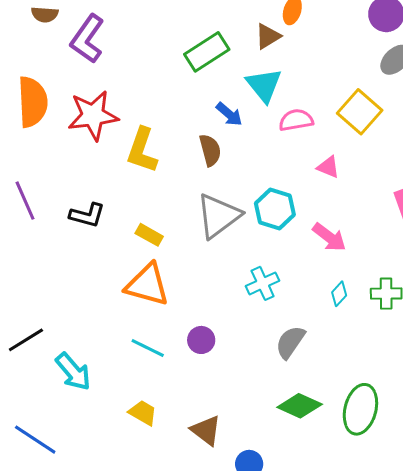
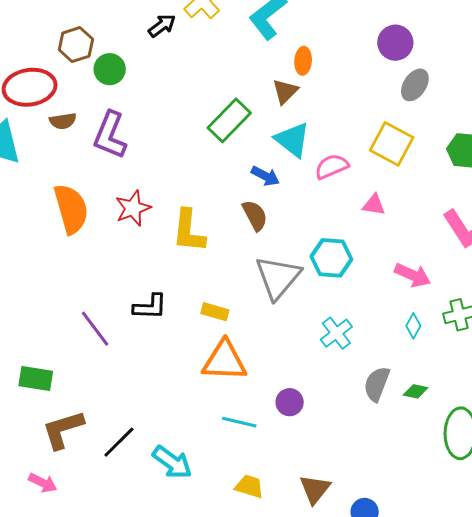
red star: (93, 115) -> (133, 208), size x0.7
purple line: (25, 201) -> (95, 329), moved
pink arrow: (329, 237) -> (413, 275), moved
green diamond: (300, 406) -> (416, 391), moved, size x0.6
brown triangle: (206, 430) -> (315, 489), turned 44

